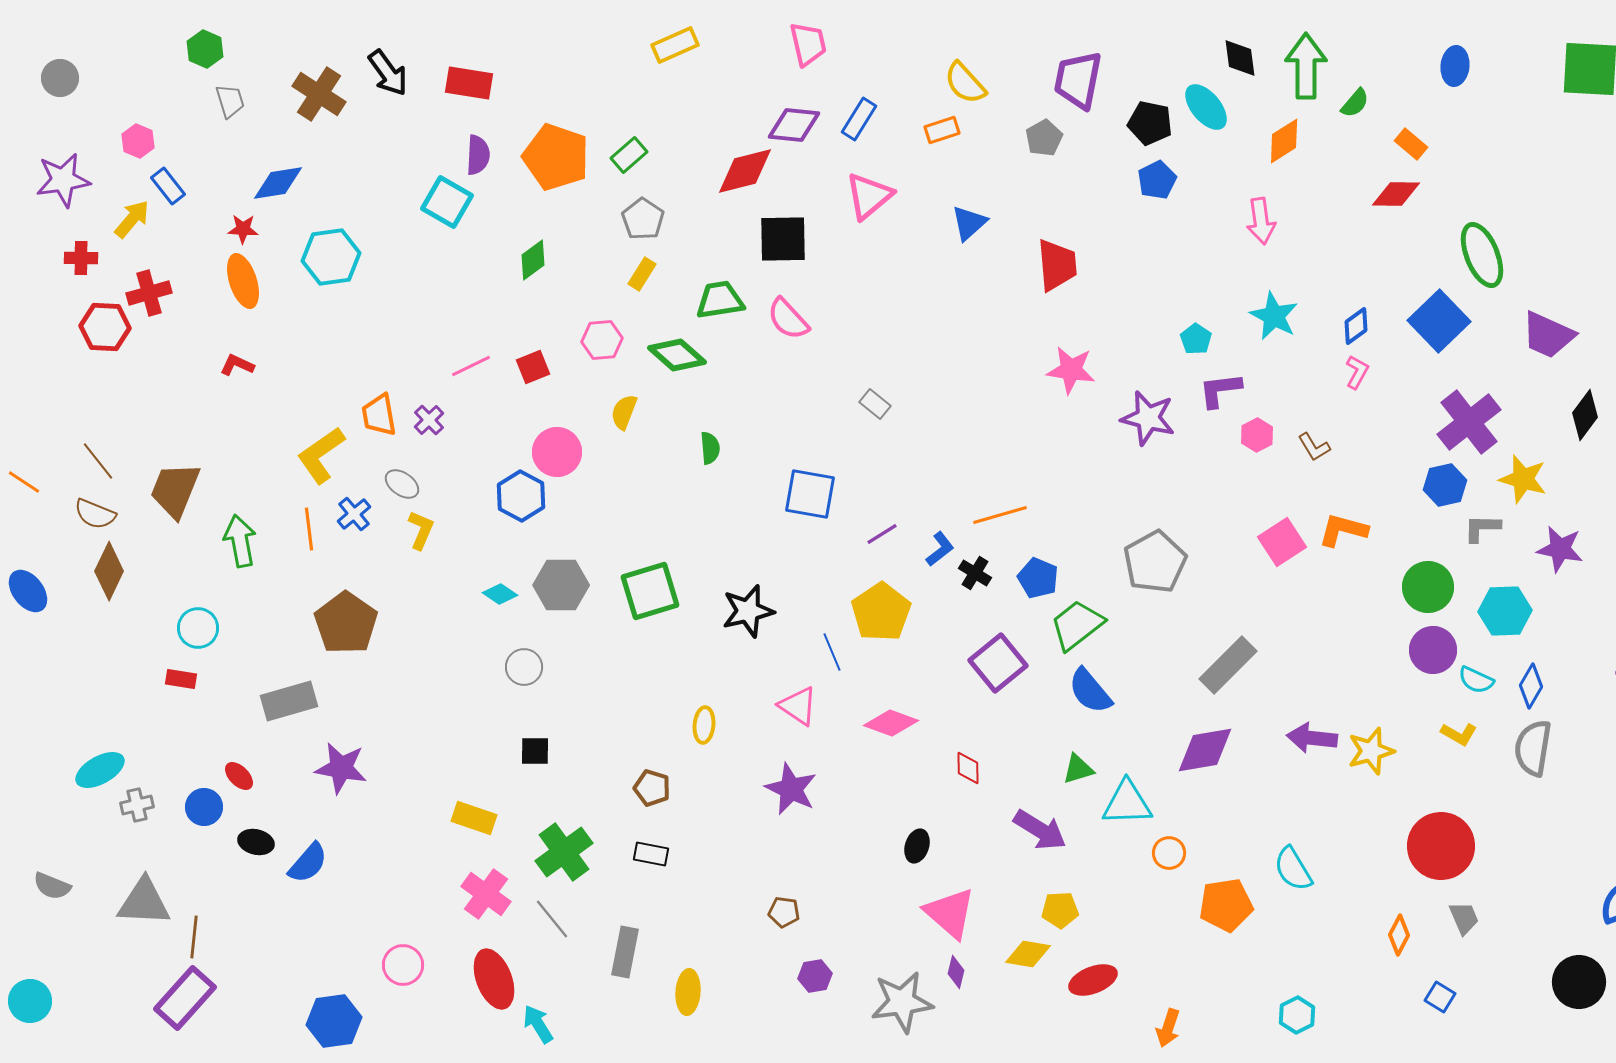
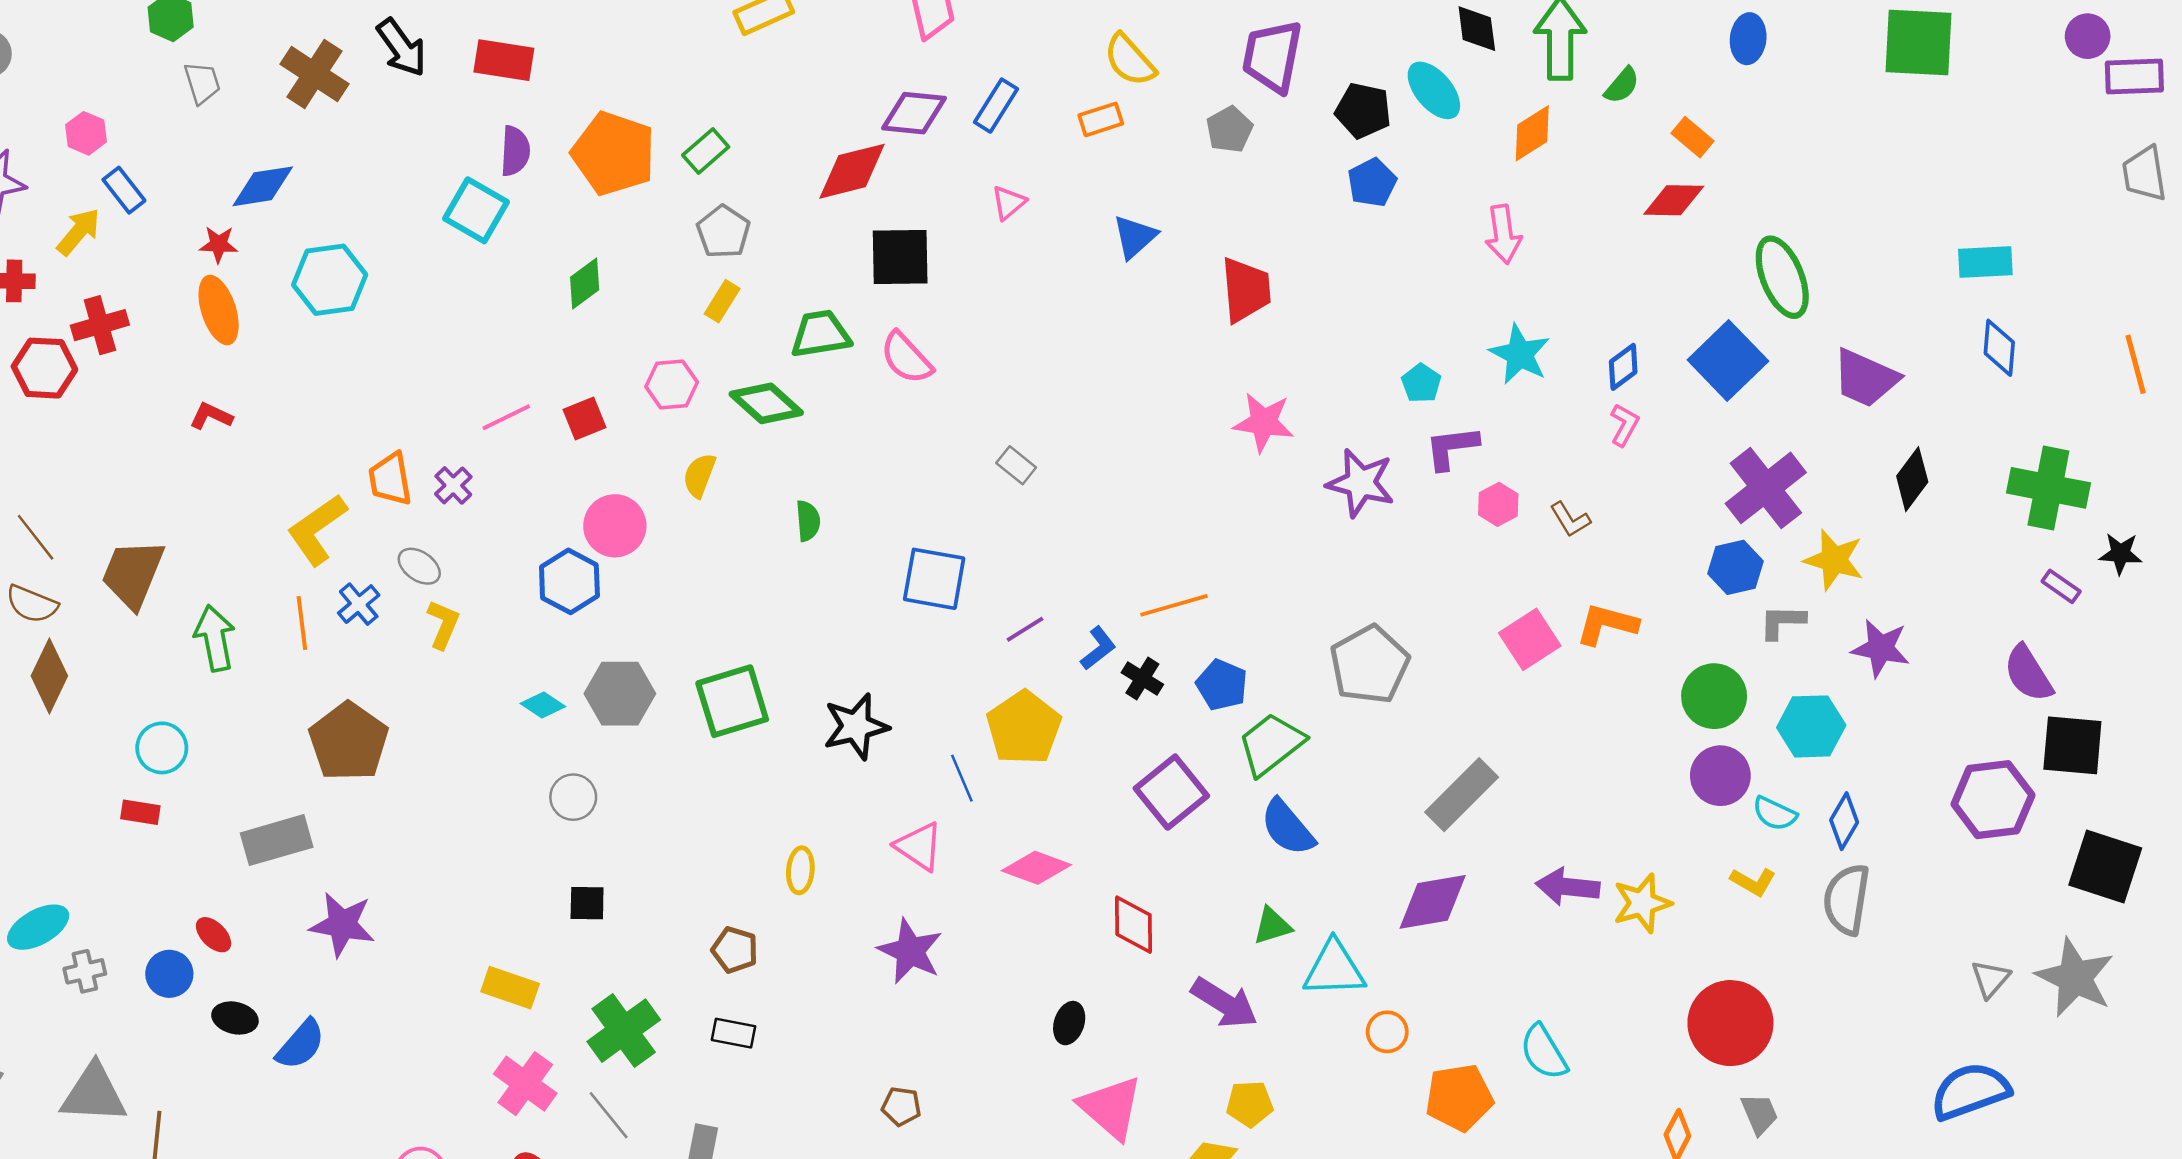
pink triangle: (869, 196) -> (1009, 203), size x0.6
red diamond: (968, 768) -> (1134, 925), size x1.4

